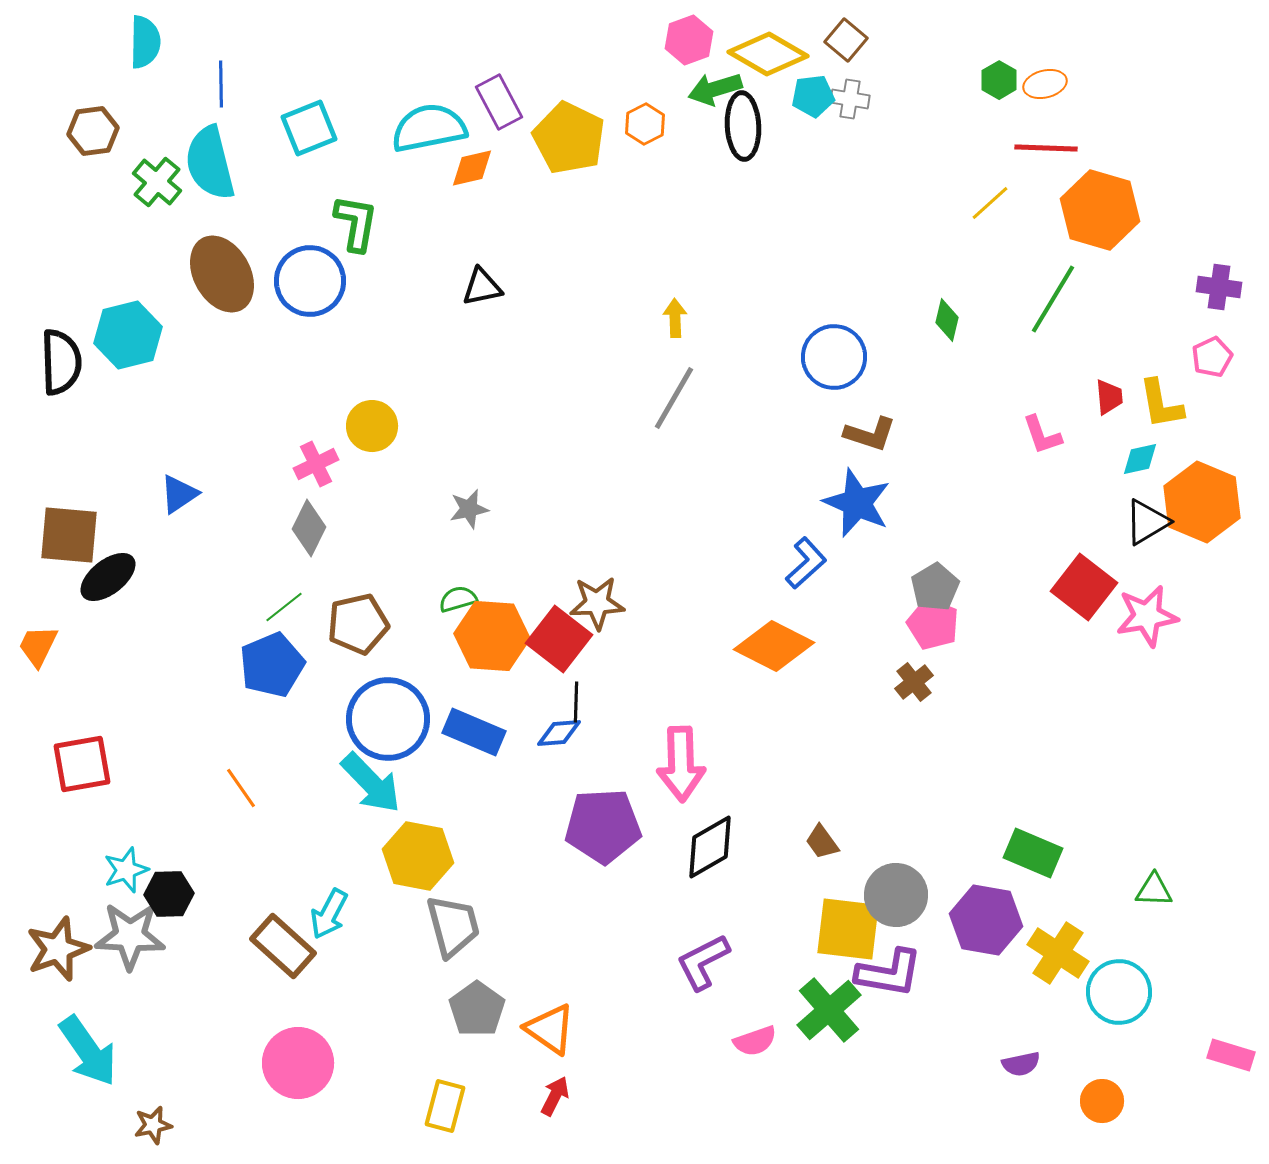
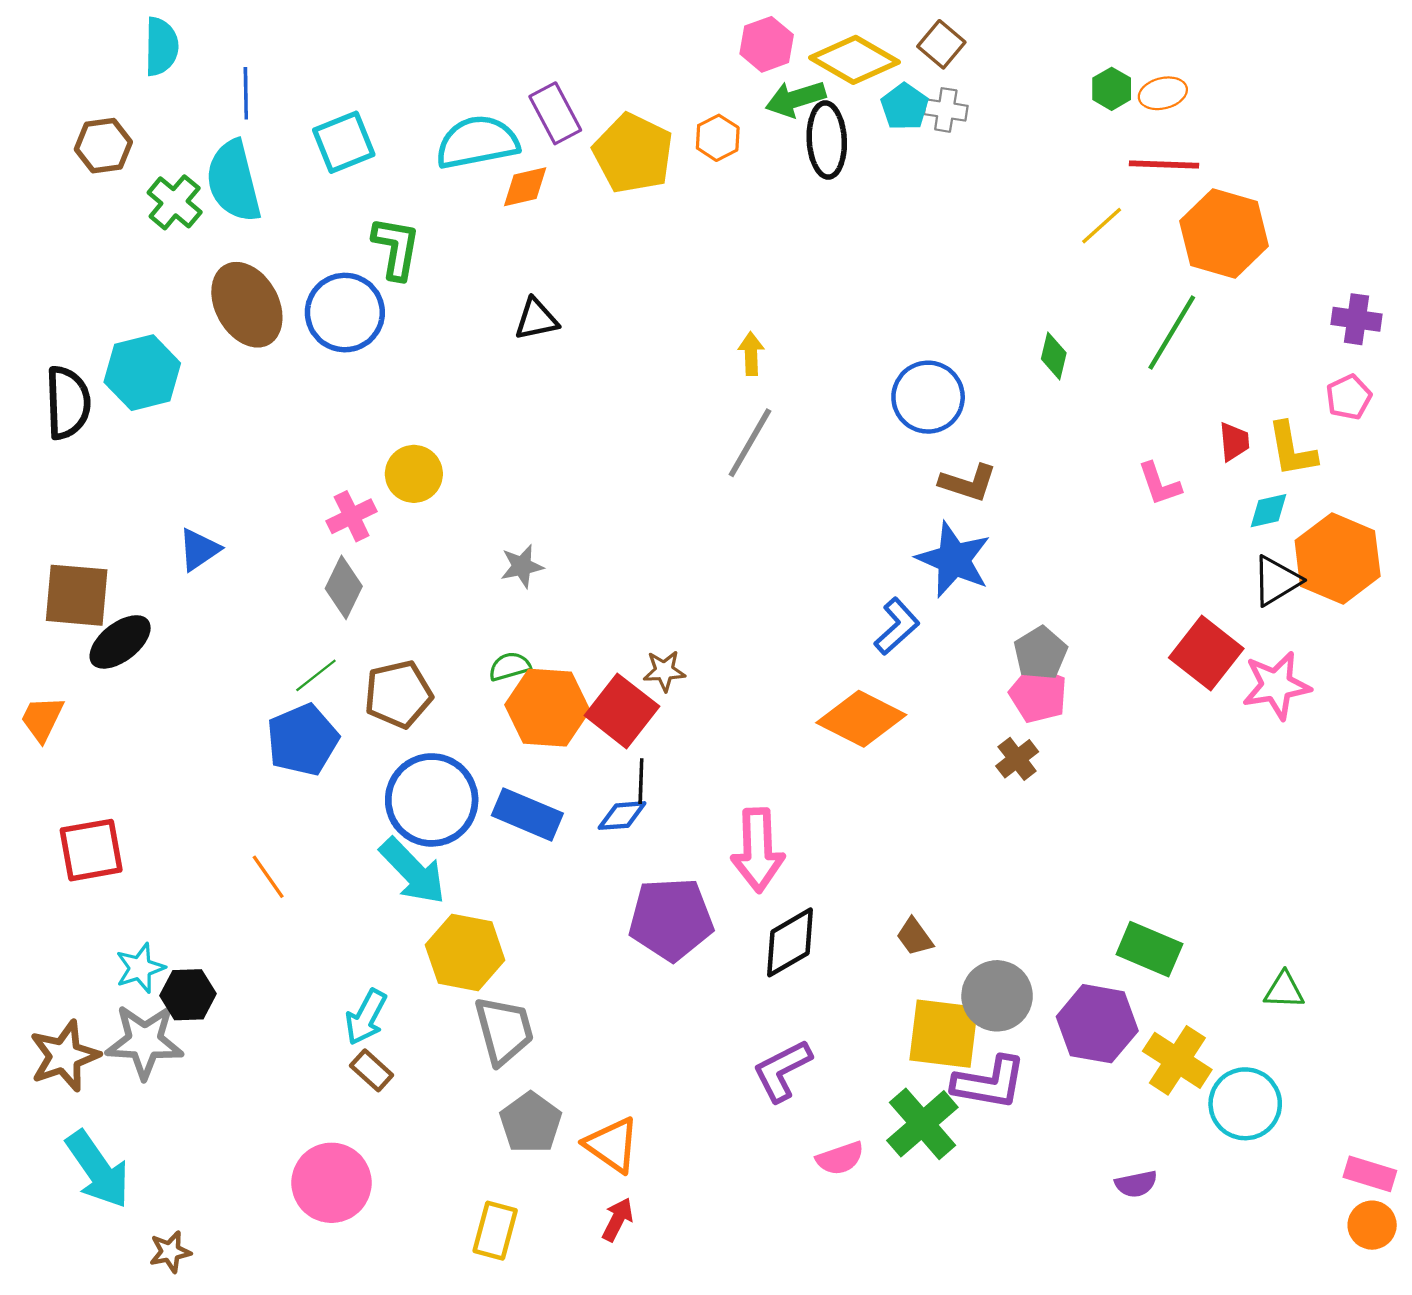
cyan pentagon: (813, 96) -> (905, 107), turned -30
brown star: (597, 603) -> (664, 671), size x0.7
brown rectangle: (283, 946) -> (372, 1070), moved, size x0.6
orange circle: (1102, 1101) -> (1372, 1225), moved

